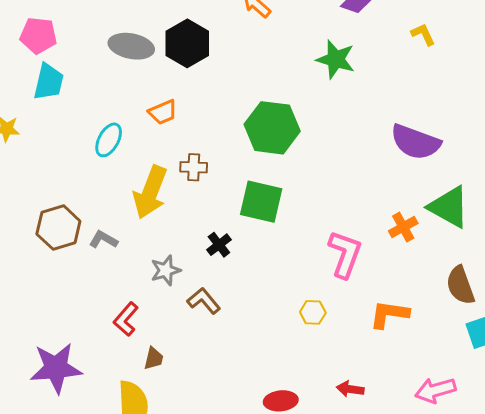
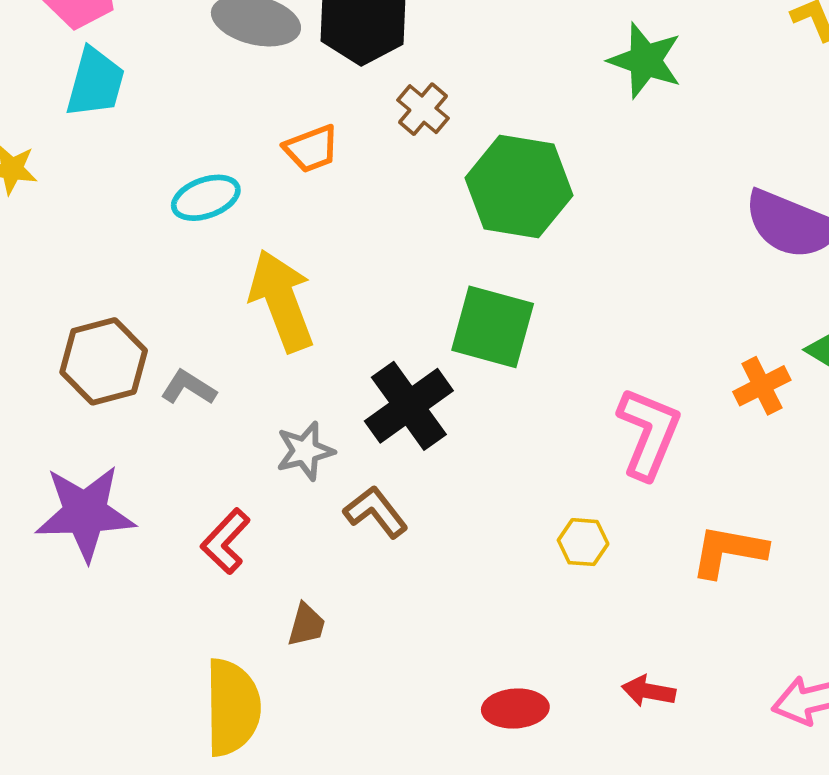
cyan ellipse: (109, 140) -> (206, 198), turned 40
brown cross: (194, 167) -> (423, 109), moved, turned 36
yellow arrow: (150, 192) -> (281, 301), turned 136
black cross: (219, 245) -> (409, 406), size x1.8
brown trapezoid: (154, 358) -> (306, 625), moved
purple star: (56, 368) -> (85, 513), moved

